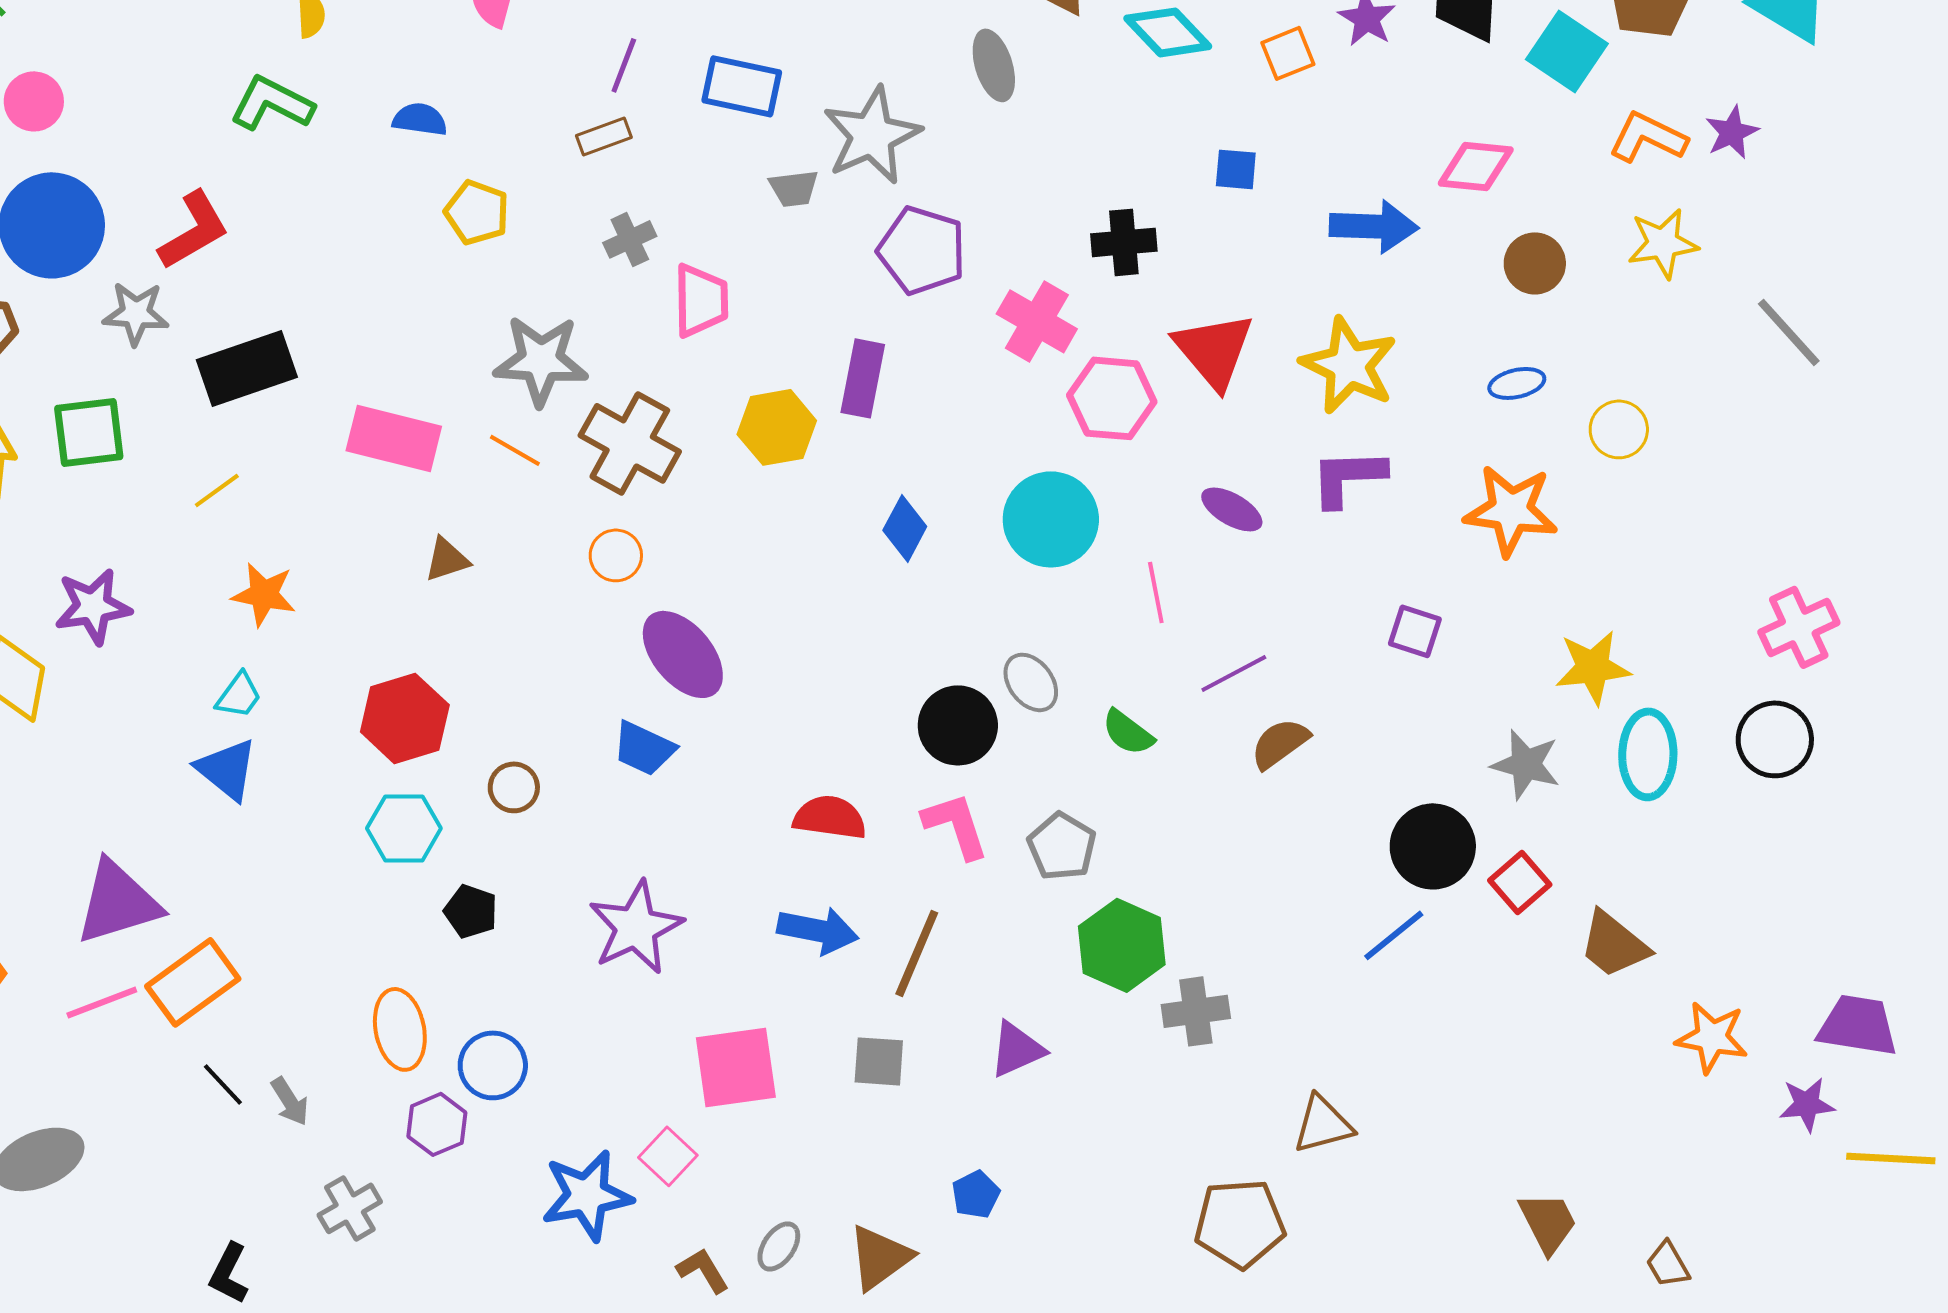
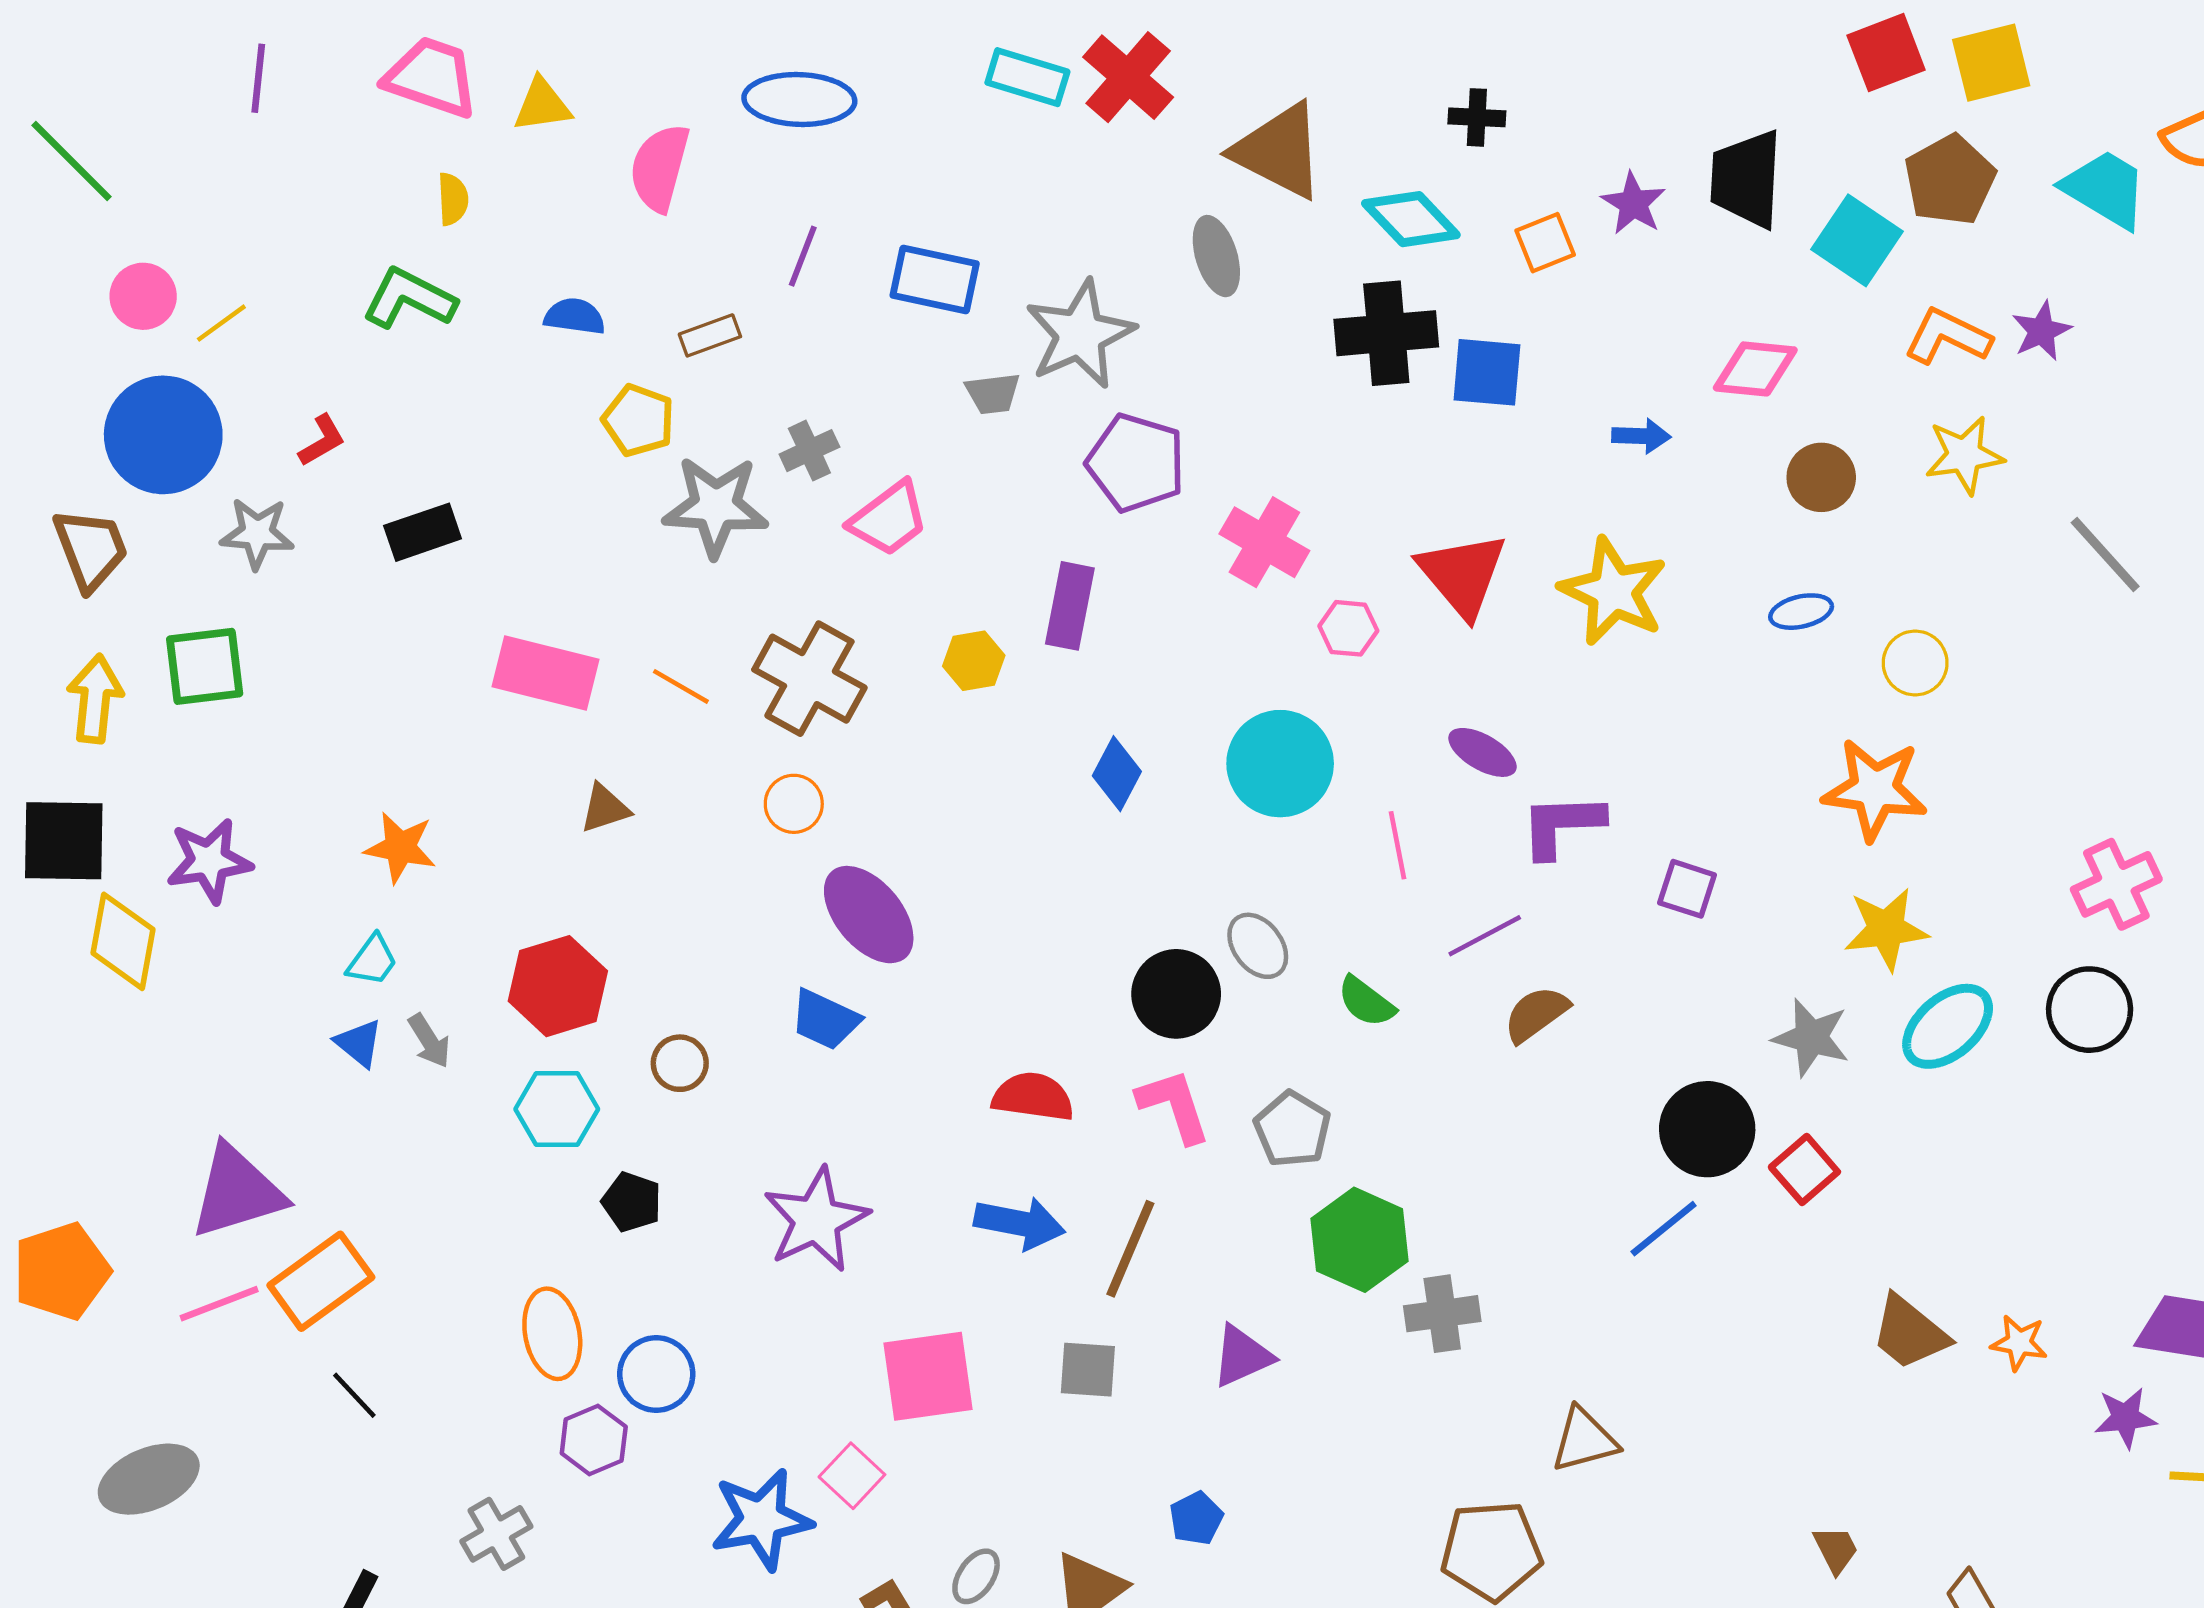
brown rectangle: (604, 136) -> (710, 335), moved
blue square: (1236, 169) -> (1487, 372), size x1.5
blue arrow: (1374, 226) -> (1641, 436), size x0.6
red L-shape: (194, 230) -> (322, 440), size x0.6
black cross: (1124, 242) -> (1386, 333), moved, size x1.4
pink trapezoid: (701, 300) -> (889, 519), turned 54
gray star: (541, 360) -> (716, 506), moved
black rectangle: (247, 368) -> (423, 532), moved, size x0.7
pink hexagon: (1112, 398) -> (1348, 628), size x0.6
yellow hexagon: (777, 427) -> (974, 661), size x0.7
purple L-shape: (1348, 477) -> (1562, 825), moved
yellow line: (217, 490) -> (221, 323), moved
orange star: (1511, 510) -> (1875, 789), moved
cyan ellipse: (1648, 754) -> (1948, 1026), turned 48
blue triangle: (227, 769) -> (359, 1043), size x0.7
brown trapezoid: (1614, 944) -> (1910, 1333), moved
orange star: (1712, 1037) -> (2019, 1343), size x0.7
gray arrow: (290, 1101) -> (429, 1041), moved
brown trapezoid: (1548, 1222) -> (1836, 1550), size x0.7

